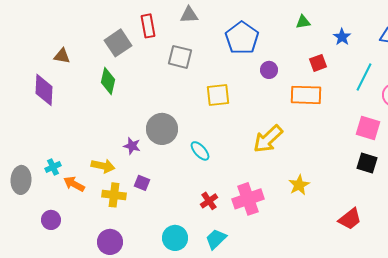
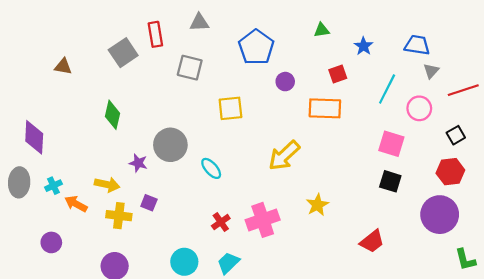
green diamond: (108, 81) -> (112, 115), moved
purple diamond: (44, 90) -> (34, 137), moved
gray ellipse: (21, 180) -> (19, 182), moved

